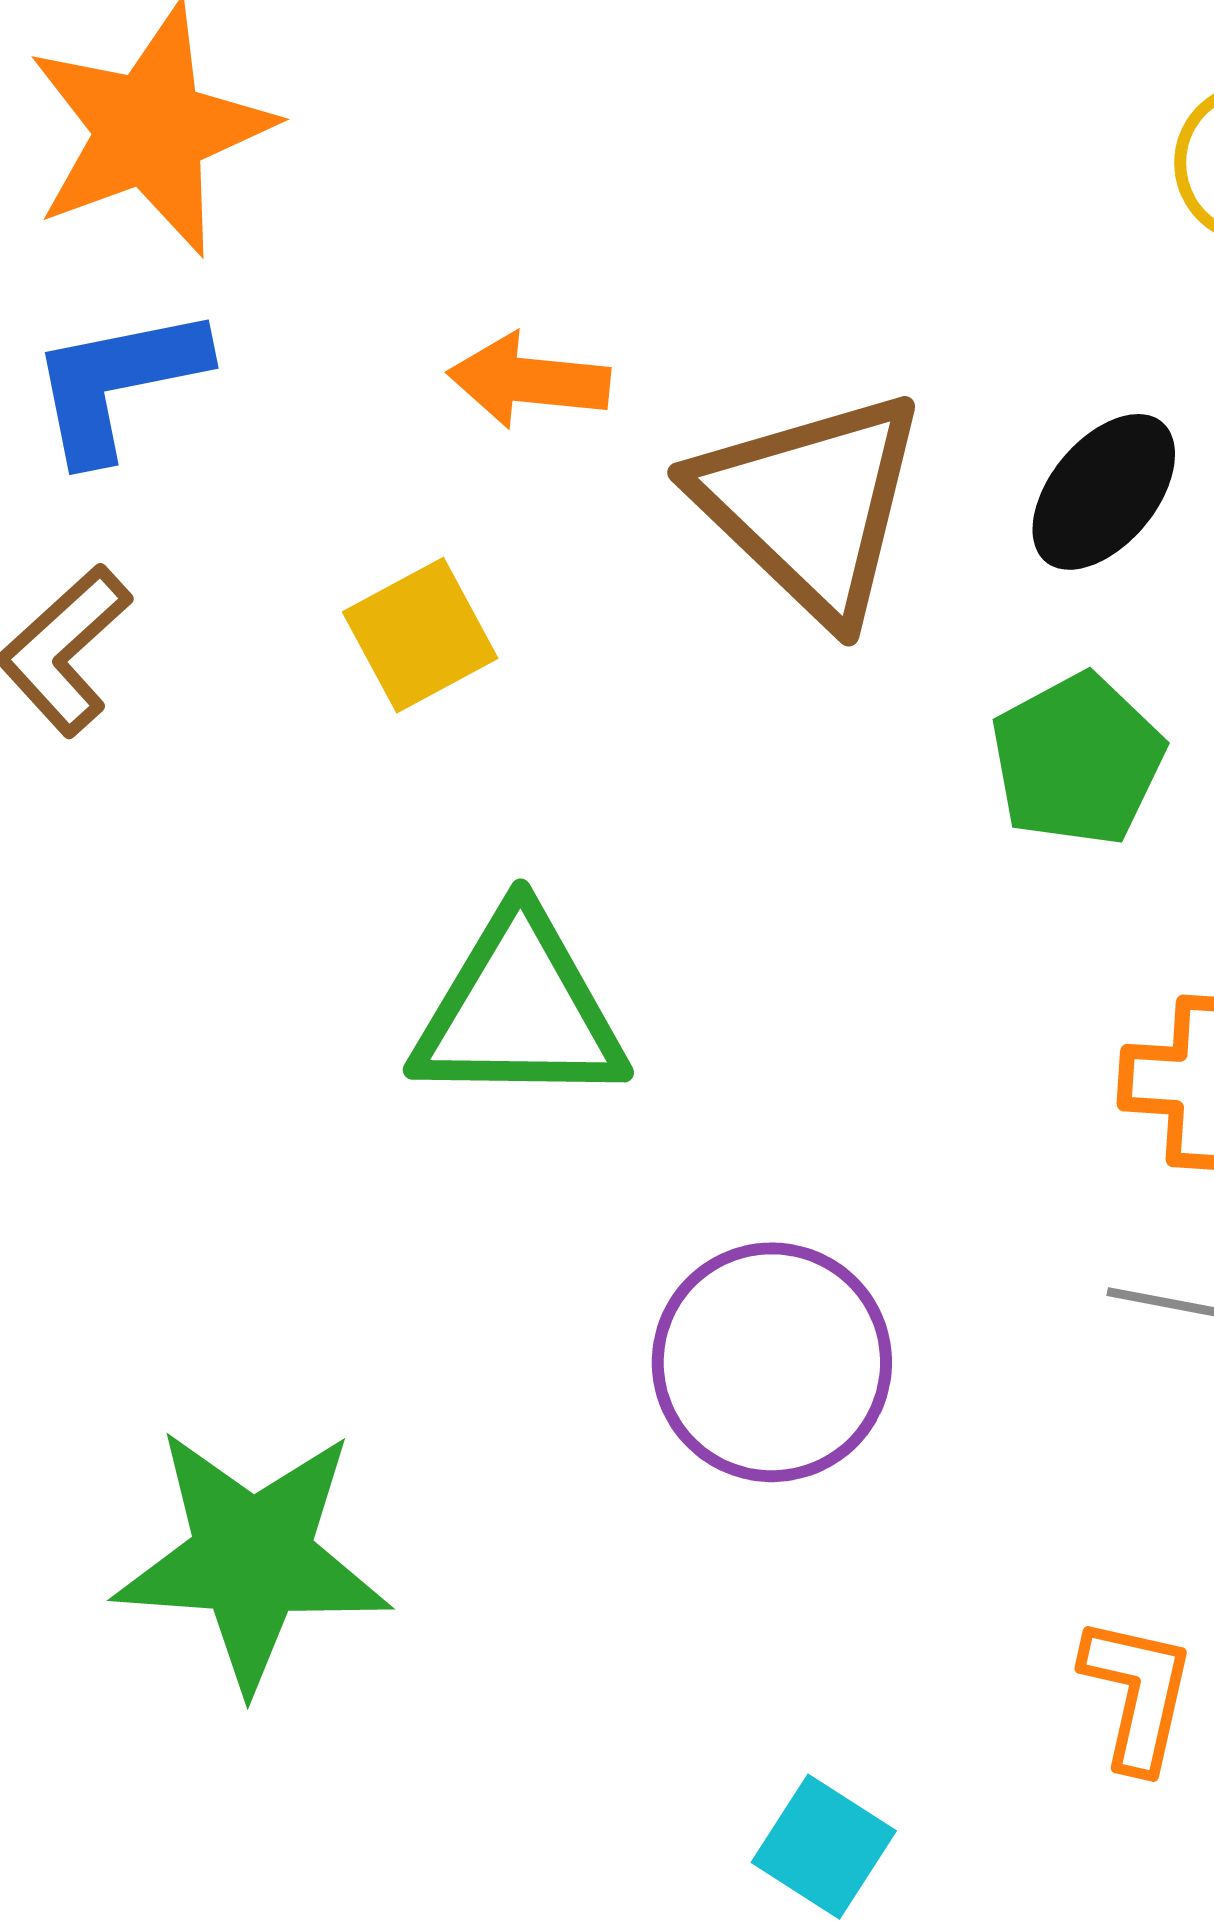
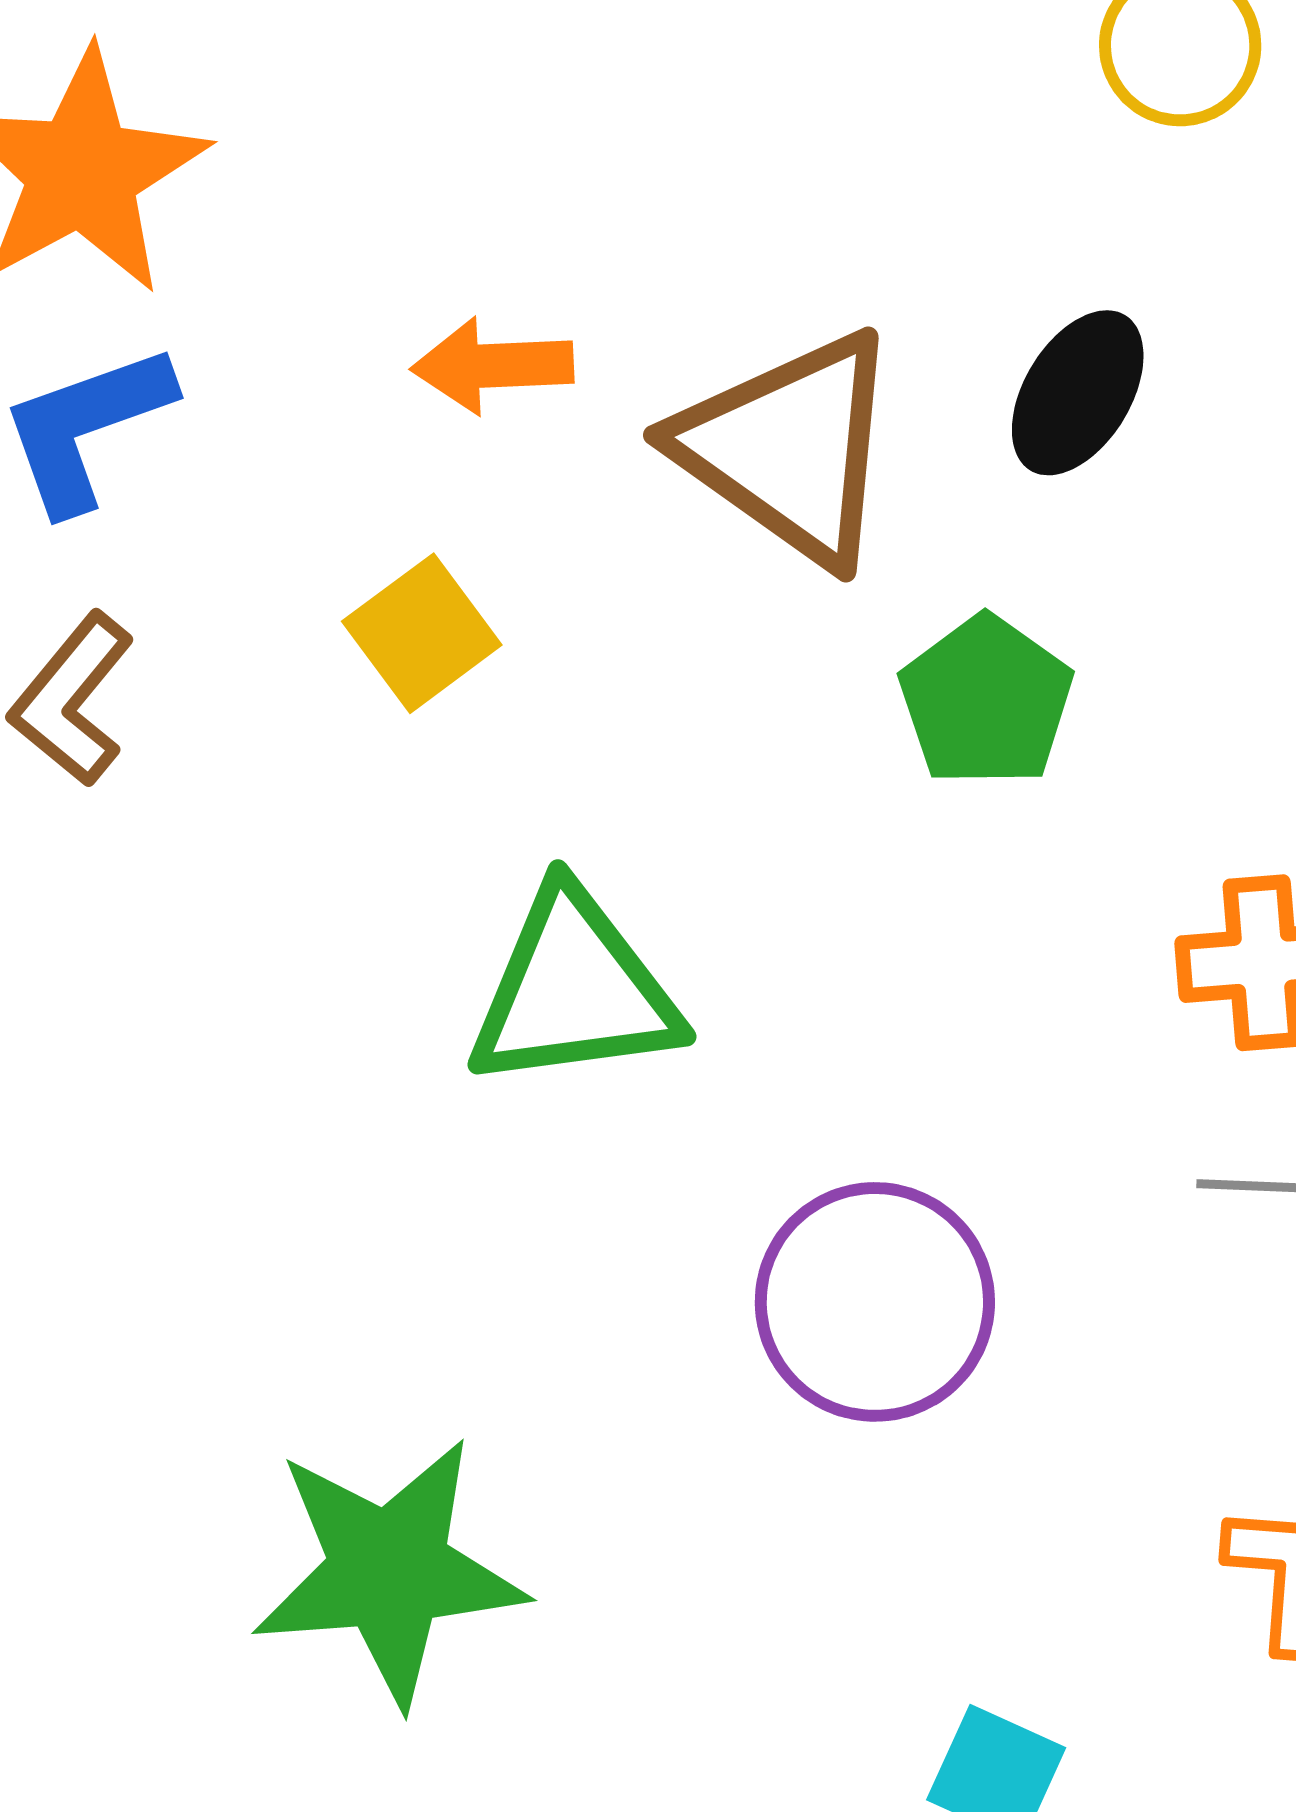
green pentagon: (1077, 760) -> (986, 701), moved

